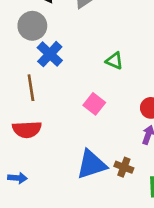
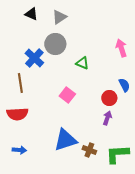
gray circle: (32, 26) -> (55, 44), moved
brown cross: (124, 167) -> (89, 150), moved
blue arrow: (18, 178) -> (19, 150), moved

